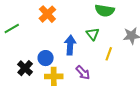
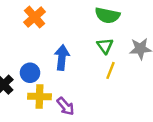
green triangle: (93, 34) -> (105, 46), moved
purple arrow: (83, 73) -> (65, 106), moved

